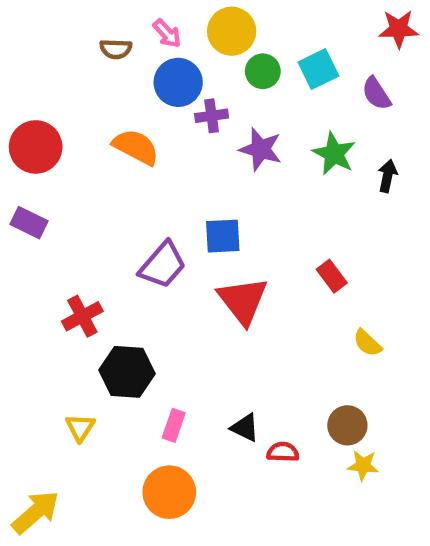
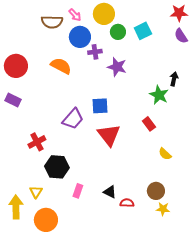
brown semicircle: (116, 49) -> (52, 22), size x1.5
purple semicircle: (376, 94) -> (181, 36), moved
green star: (334, 154) -> (159, 95), moved
orange circle: (169, 492) -> (46, 220), moved
yellow arrow: (36, 512) -> (16, 207), moved, turned -50

